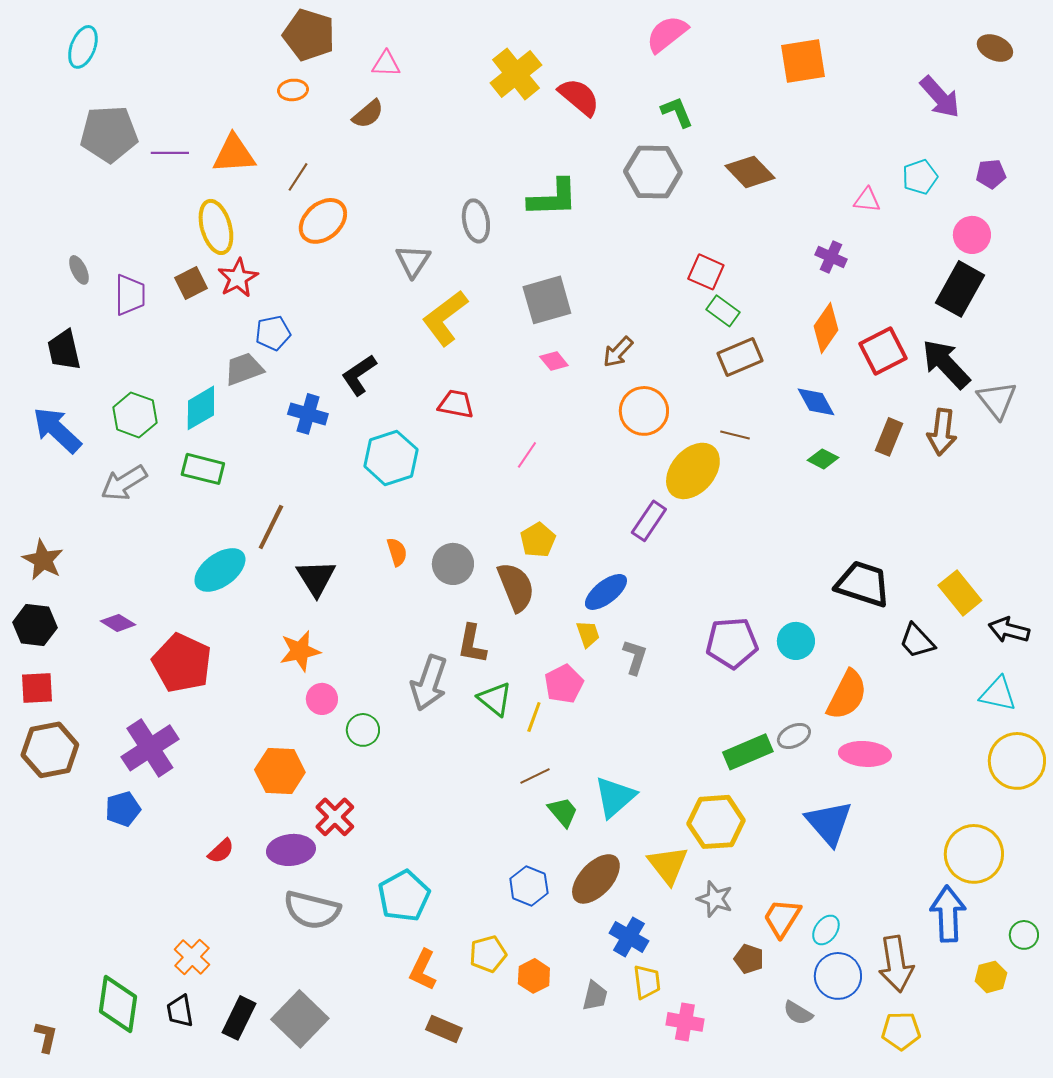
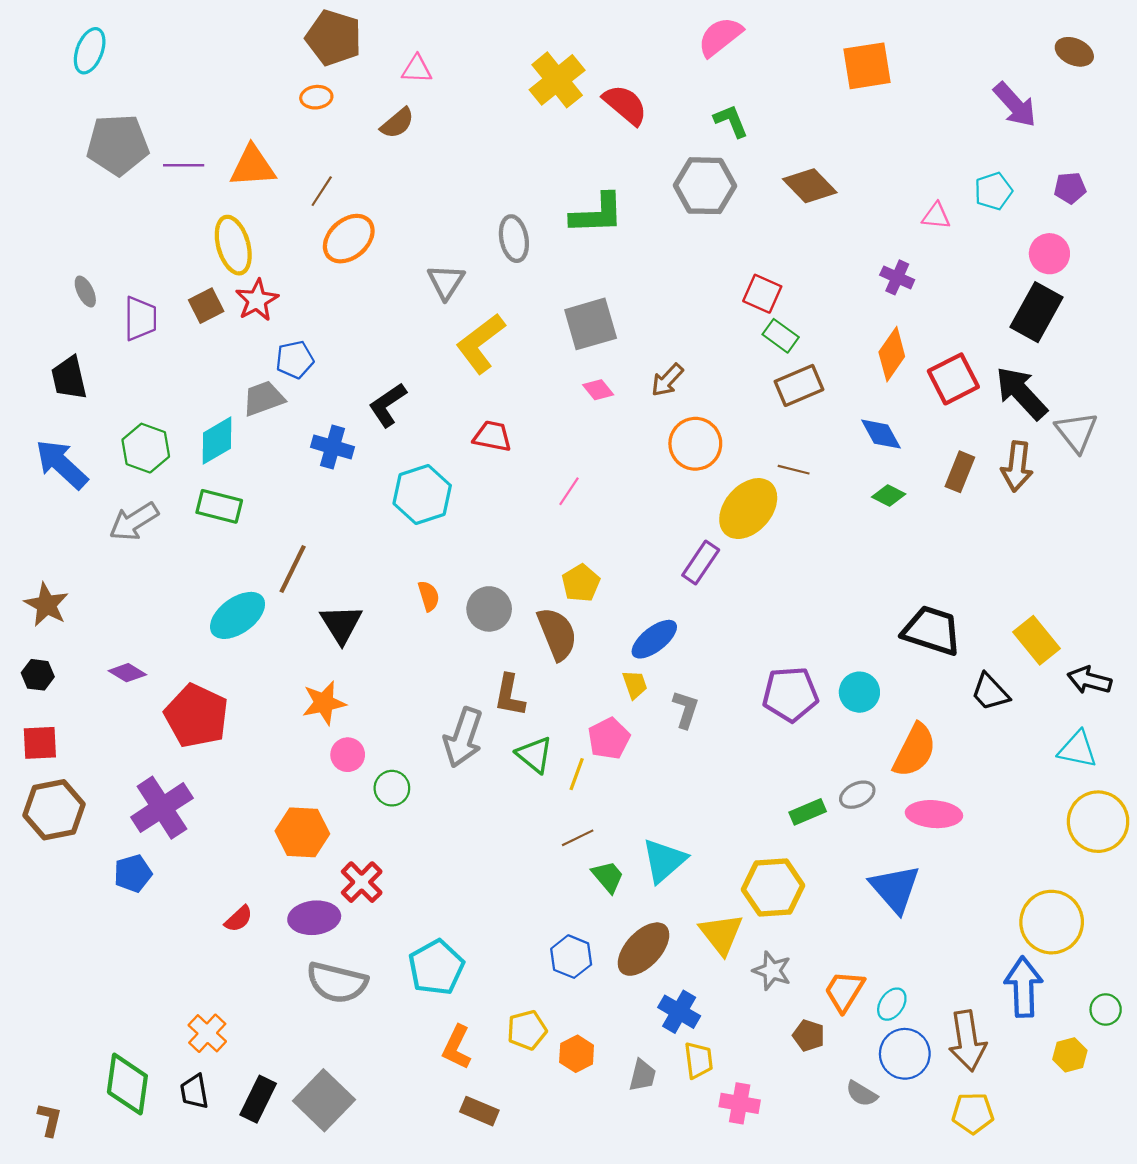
black hexagon: (35, 625) -> (38, 675), size x0.7
green rectangle: (748, 752) -> (808, 812), size x0.7

